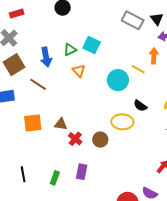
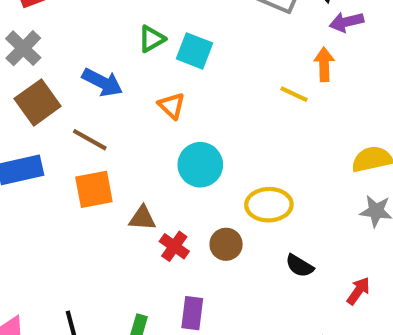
green triangle: (70, 50) -> (152, 39), moved
blue arrow: (46, 57) -> (102, 82), turned -48
cyan circle: (118, 80) -> (200, 165), moved
black semicircle: (140, 106) -> (299, 266), moved
orange square: (33, 123) -> (94, 189), moved

